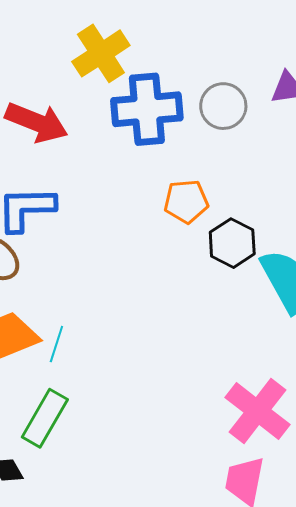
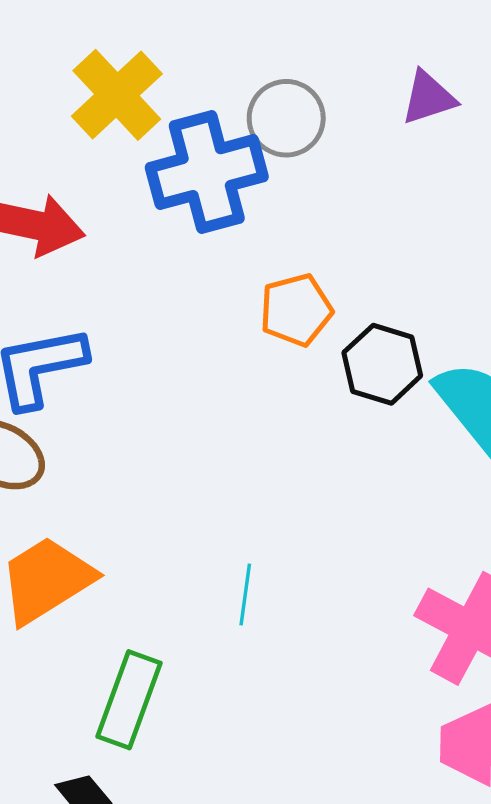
gray circle: (223, 106) -> (286, 118), moved
cyan line: (56, 344) -> (245, 594), moved

